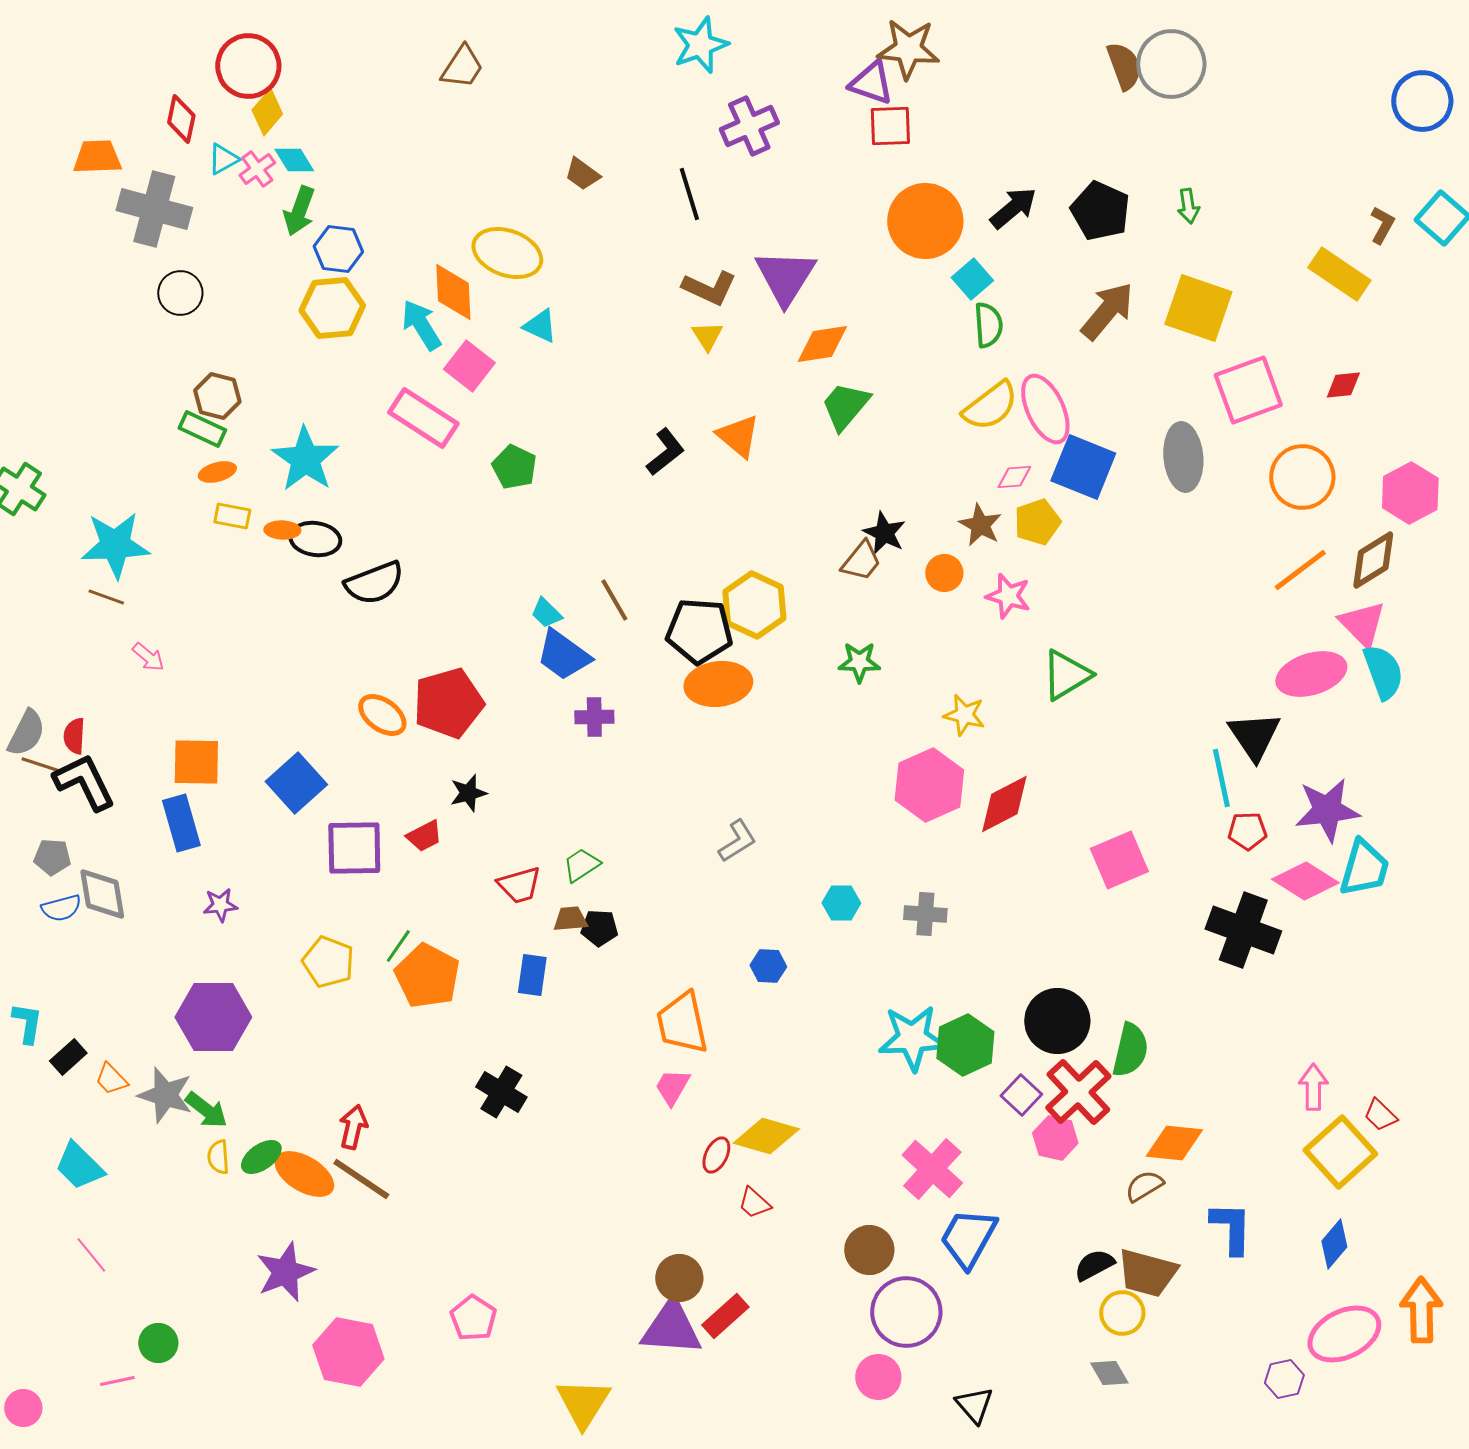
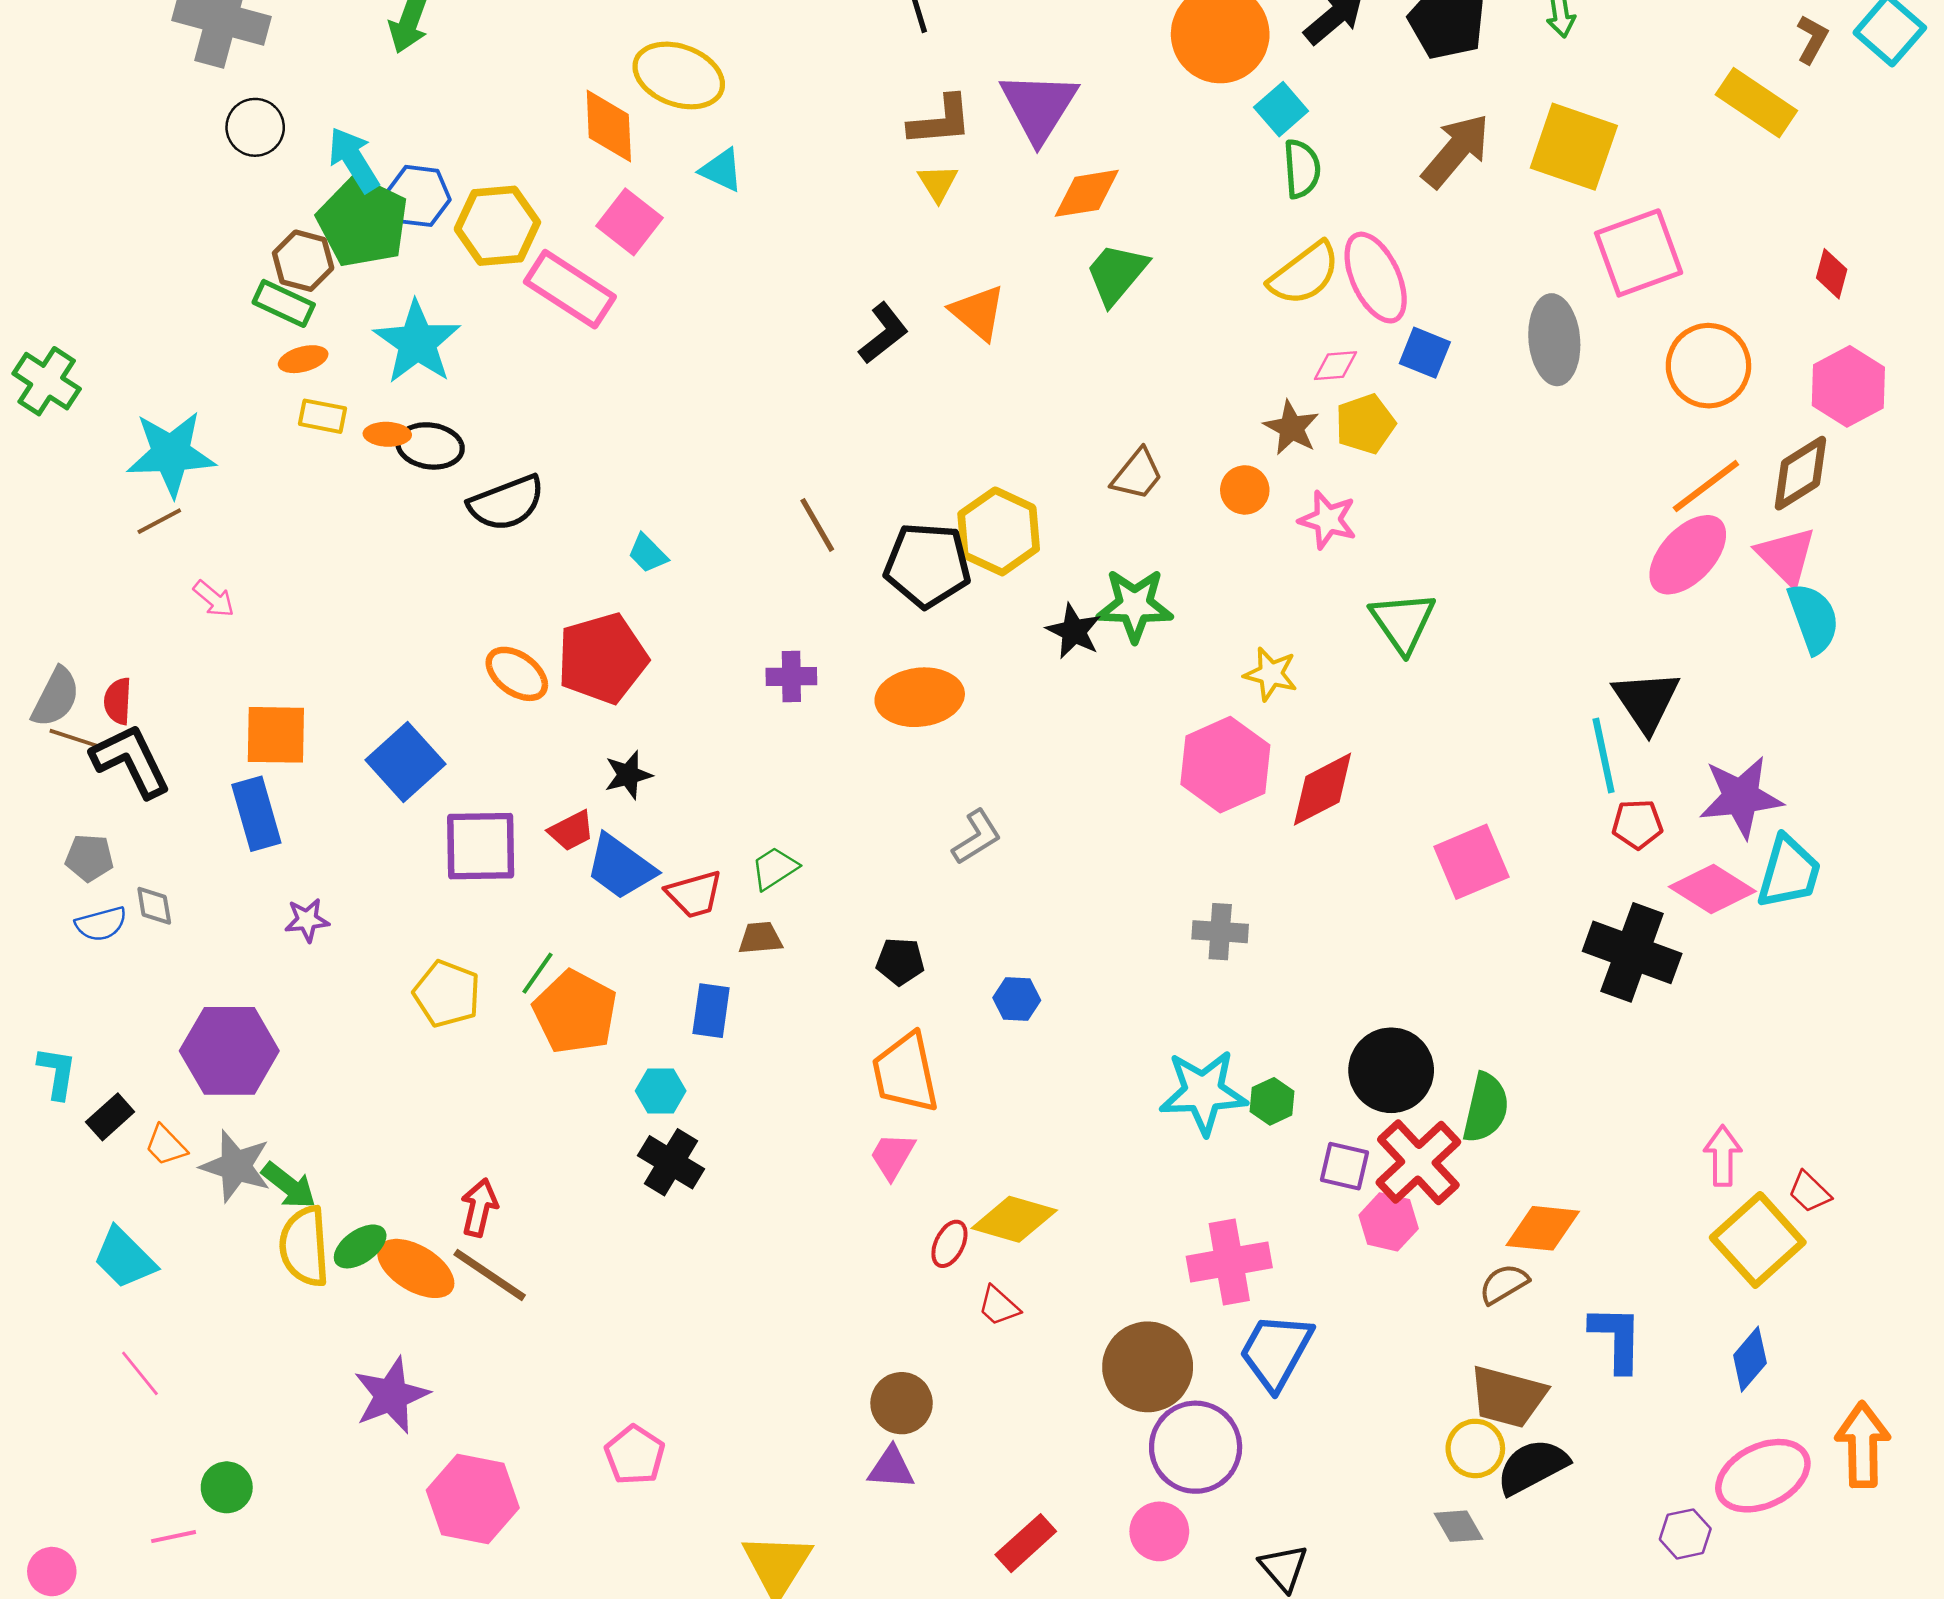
blue hexagon: (338, 249) -> (418, 196), moved
brown L-shape: (709, 288) -> (940, 121), turned -30
yellow hexagon: (332, 308) -> (497, 226), moved
cyan arrow: (421, 325) -> (354, 160), moved
red diamond: (1343, 385) -> (1832, 274), moved, turned -69
green pentagon: (514, 467) -> (363, 222), moved, size x1.6
blue square: (1083, 467) -> (1425, 353), size x0.6
black star: (884, 533) -> (1074, 631), moved
brown line: (106, 597) -> (159, 521), turned -48
cyan trapezoid: (546, 613) -> (648, 553), moved
blue trapezoid: (563, 655) -> (620, 867), moved
green star: (859, 662) -> (1135, 605), size x1.4
pink ellipse: (1311, 674) -> (1688, 555), moved, turned -30
green triangle: (1066, 675) -> (1403, 622), turned -34
orange ellipse: (718, 684) -> (920, 697), moved
gray diamond: (102, 894) -> (154, 906), size x0.6
cyan hexagon: (841, 903) -> (661, 1091), moved
black pentagon: (599, 928) -> (900, 961), moved
purple hexagon: (213, 1017) -> (229, 1051), moved
green hexagon: (965, 1045) -> (1272, 1101), size x0.6
purple square: (1021, 1095) -> (1345, 1166), turned -30
yellow semicircle: (218, 1157) -> (304, 1246), size x1.8
pink cross: (932, 1169) -> (1229, 1262), turned 38
brown circle: (869, 1250) -> (1148, 1367), size x1.4
black semicircle: (1094, 1265) -> (1532, 1467), moved, size x1.4
red rectangle: (725, 1316) -> (1026, 1543), moved
purple triangle: (671, 1328) -> (891, 1468), size x0.6

